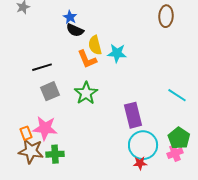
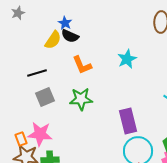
yellow semicircle: (95, 45) -> (53, 40), moved, turned -132
cyan star: (117, 53) -> (127, 59), moved, turned -30
green star: (86, 93) -> (81, 99), turned 30

